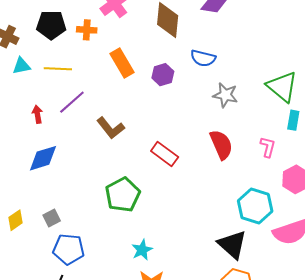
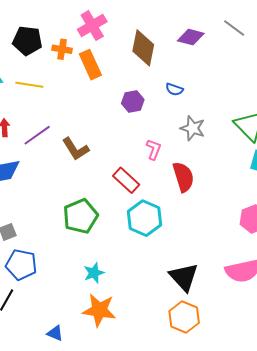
blue semicircle: (203, 58) -> (174, 89), size x0.7
orange rectangle: (122, 63) -> (90, 65), moved
purple line: (72, 102) -> (37, 135), moved
pink L-shape: (268, 147) -> (154, 149), moved
cyan hexagon: (255, 206) -> (144, 218), moved

